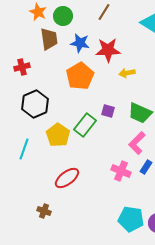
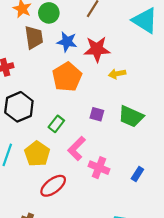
green rectangle: (85, 125) -> (56, 124), moved, size x0.7
yellow pentagon: (58, 135) -> (37, 154), moved
pink L-shape: (137, 143) -> (77, 148), moved
pink cross: (121, 171) -> (99, 168), moved

